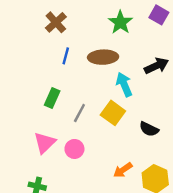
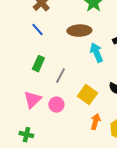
blue line: (66, 56) -> (37, 30), moved, turned -56
yellow square: (113, 113) -> (87, 95), moved
orange arrow: (123, 170) -> (95, 122), turned 140

